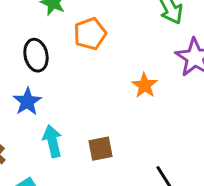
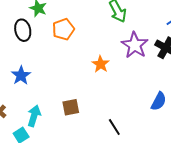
black ellipse: (36, 55) -> (23, 30), moved
cyan arrow: (52, 141) -> (34, 116), moved, turned 30

